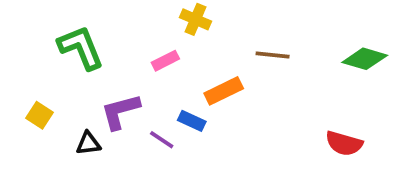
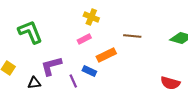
pink rectangle: (165, 61) -> (84, 39), moved
purple line: (162, 140) -> (73, 81), turned 32

